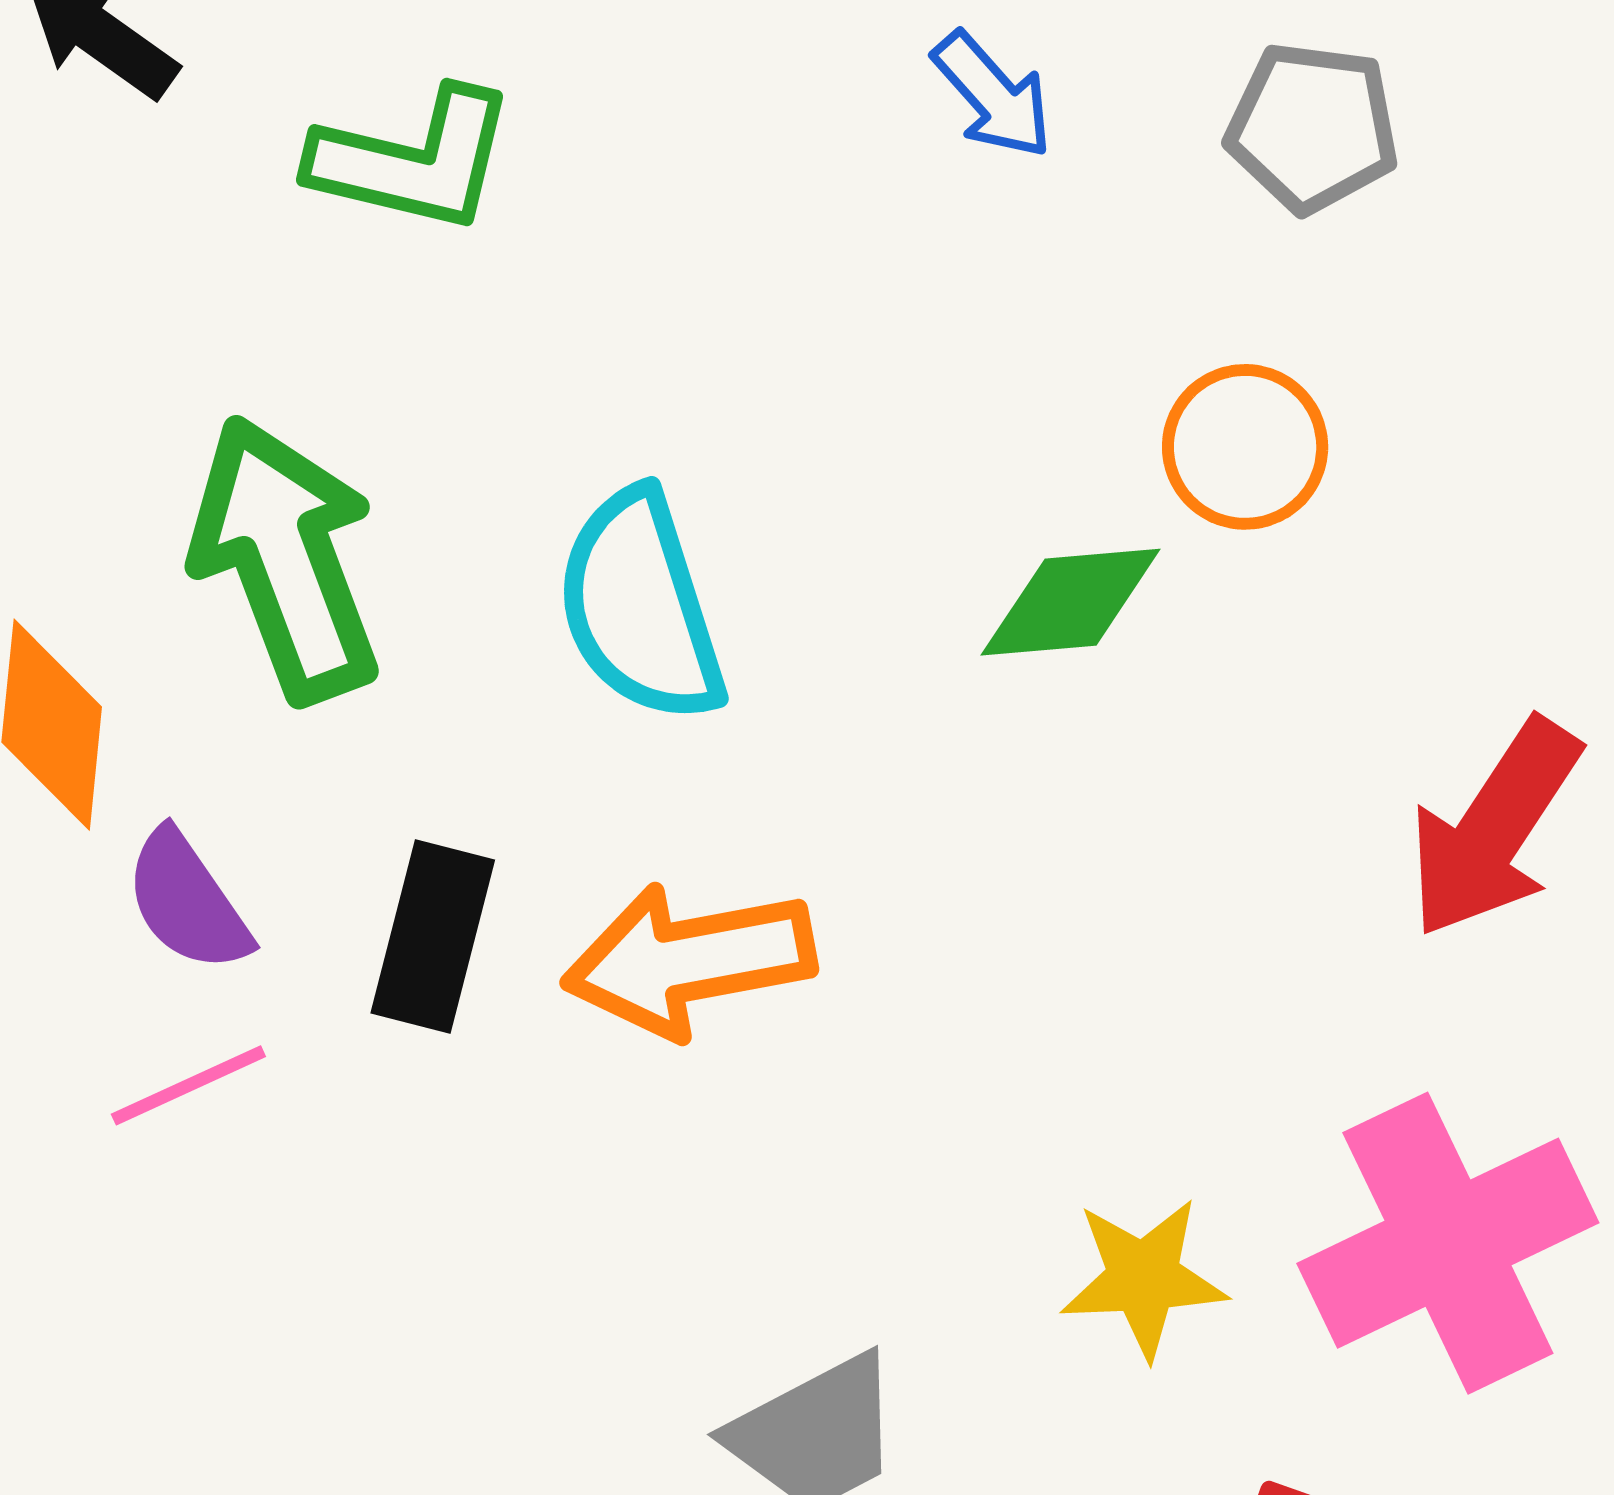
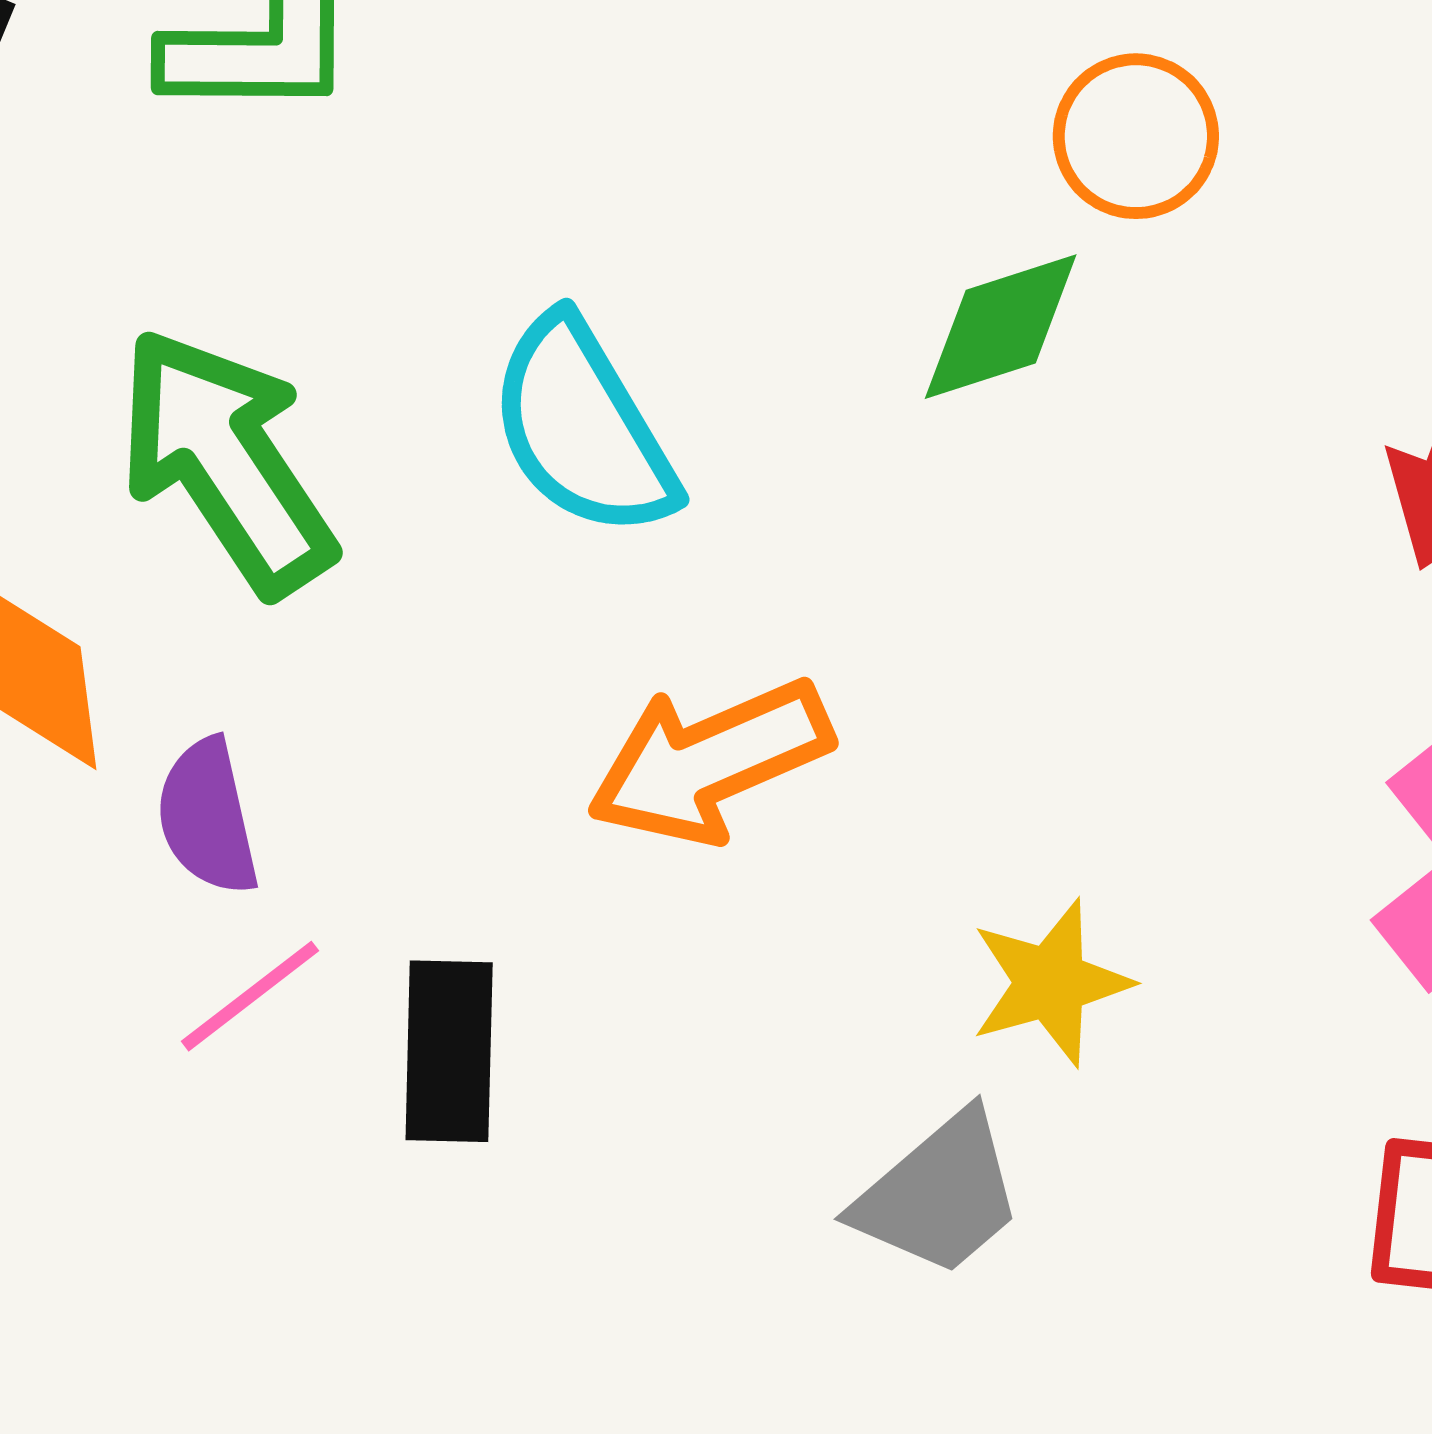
purple semicircle: (187, 901) -> (207, 817), turned 35
black rectangle: (433, 936) -> (449, 1051), moved
yellow star: (1144, 1278) -> (1050, 983), moved

